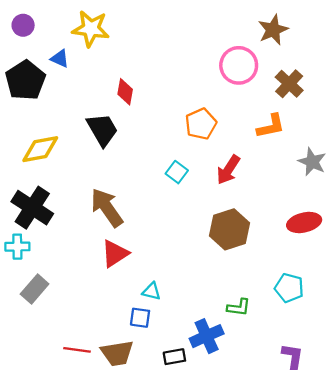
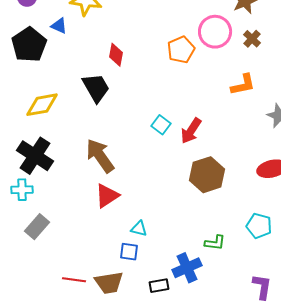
brown cross: (289, 84) -> (252, 39), moved, size x0.7
orange pentagon: (201, 124) -> (181, 50), moved
red arrow: (228, 170) -> (191, 131), moved

